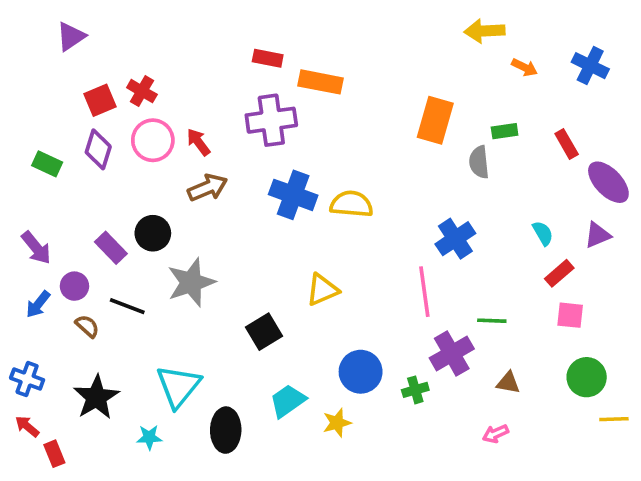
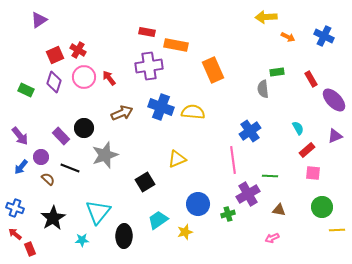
orange rectangle: (435, 120) -> (213, 70), moved, turned -40
brown arrow: (208, 188) -> (122, 113), moved
purple triangle: (598, 235) -> (335, 136), moved

